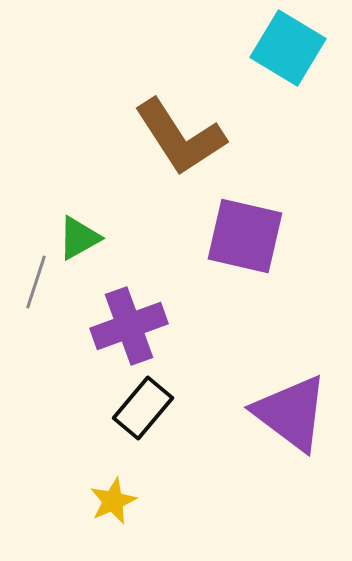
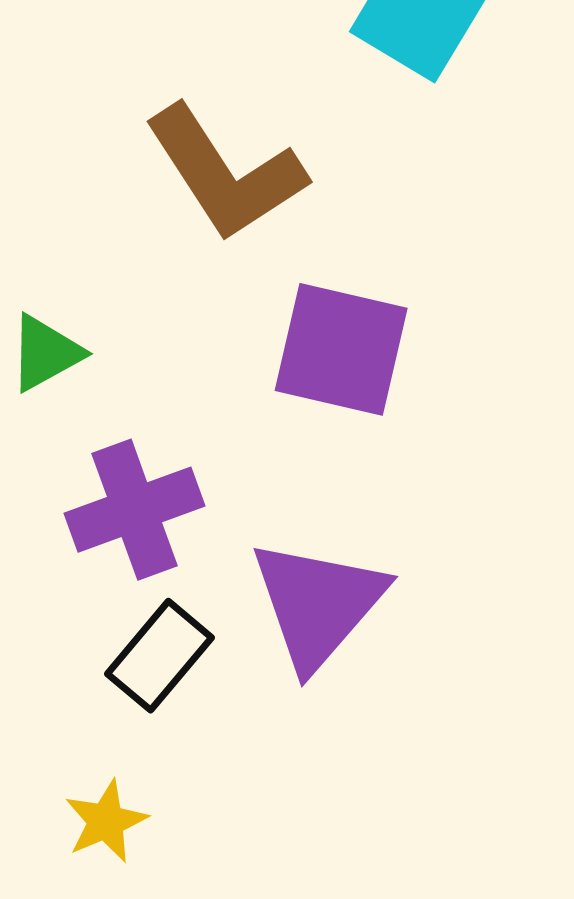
purple triangle: (291, 413) -> (318, 604), moved, turned 34

